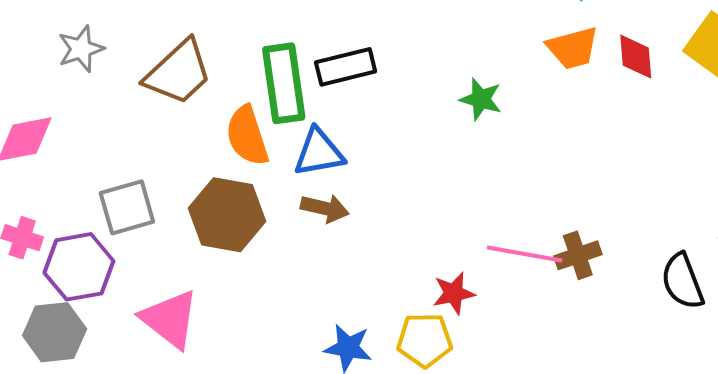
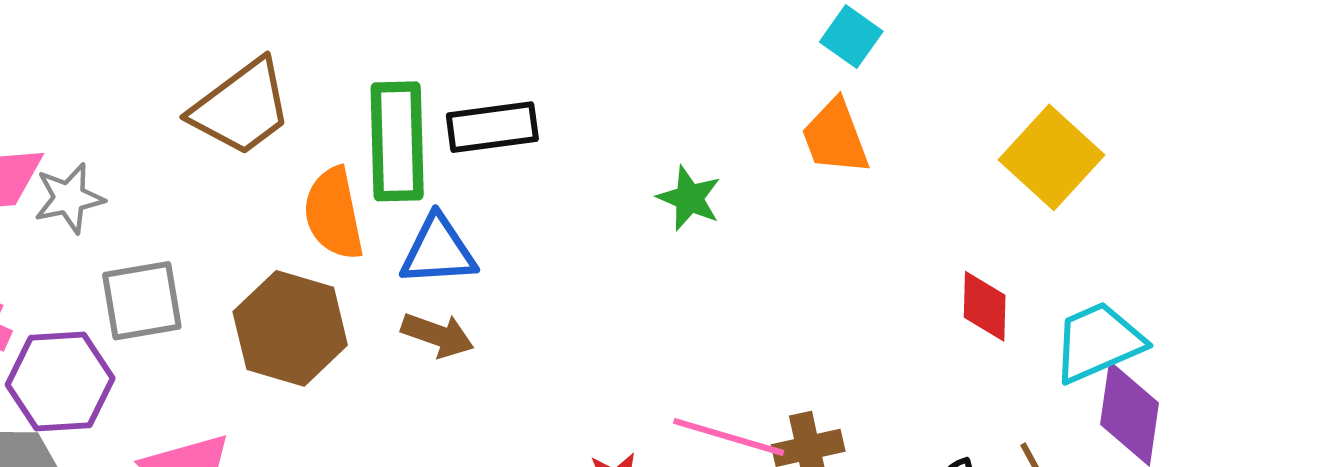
orange trapezoid: (573, 48) -> (835, 137), turned 78
gray star: (81, 49) -> (69, 198), moved
red diamond: (636, 57) -> (985, 306), moved

